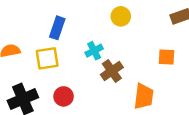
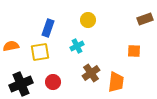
yellow circle: (121, 16) -> (88, 20), moved
brown cross: (112, 71) -> (91, 73), moved

